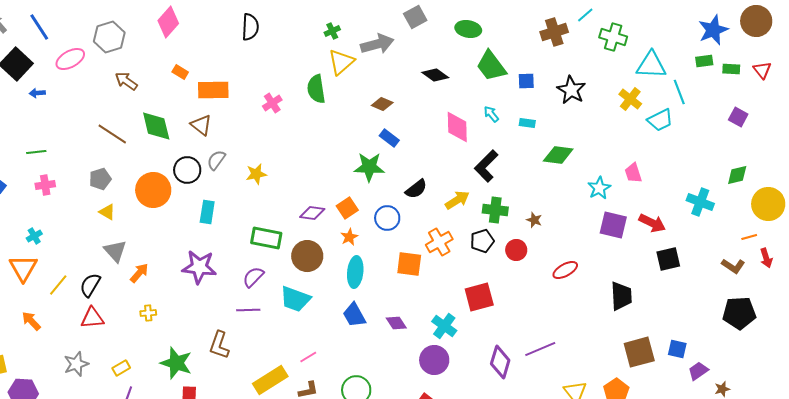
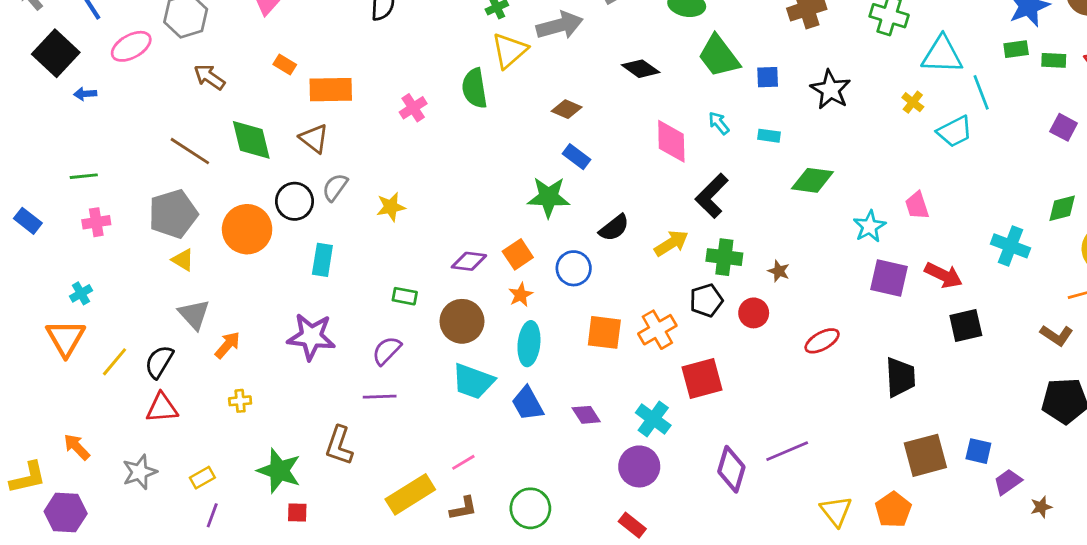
yellow cross: (630, 99) -> (913, 102), size x0.7
gray pentagon: (100, 179) -> (173, 214), size x1.6
green rectangle: (266, 238) -> (405, 296), size x0.6
orange cross: (439, 242) -> (657, 330), moved
cyan trapezoid: (295, 299) -> (473, 381), moved
orange arrow: (31, 321) -> (77, 447), moved

